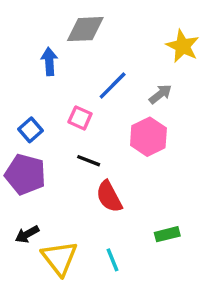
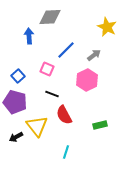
green rectangle: (167, 234) -> (100, 125), moved
yellow triangle: (60, 258) -> (37, 126), moved
cyan line: (113, 260) -> (66, 152), turned 40

